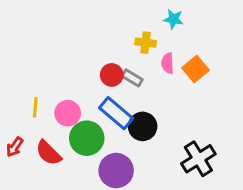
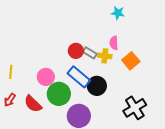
yellow cross: (146, 43) -> (105, 56), moved
orange square: (195, 69) -> (131, 61), moved
yellow line: (35, 107) -> (11, 72), moved

